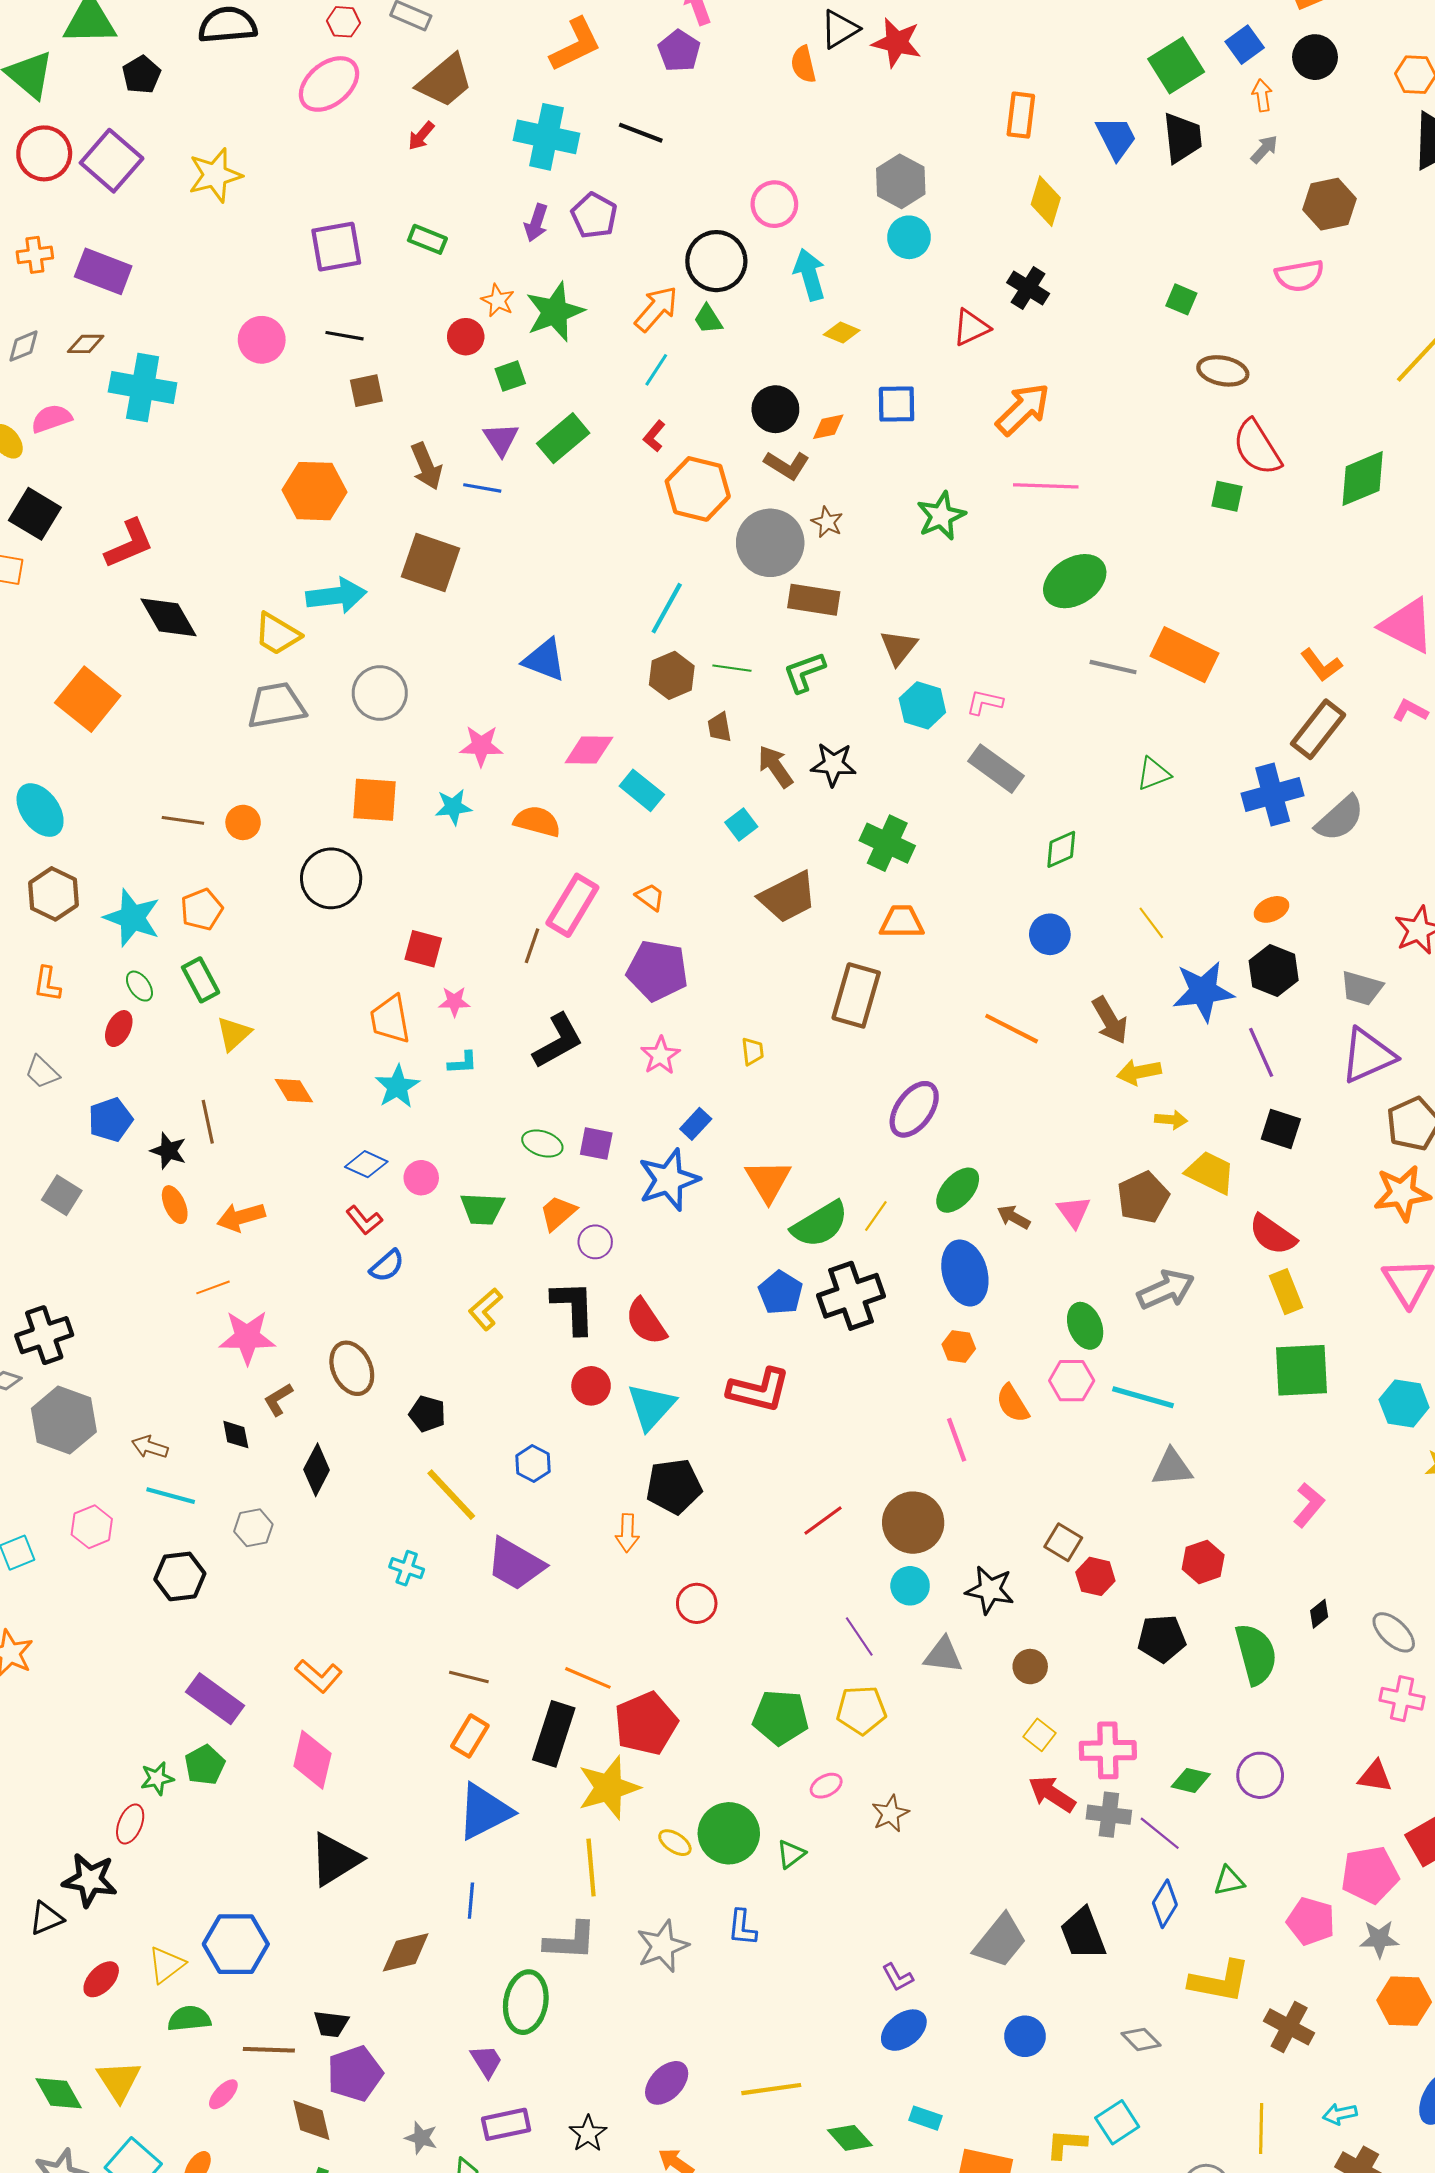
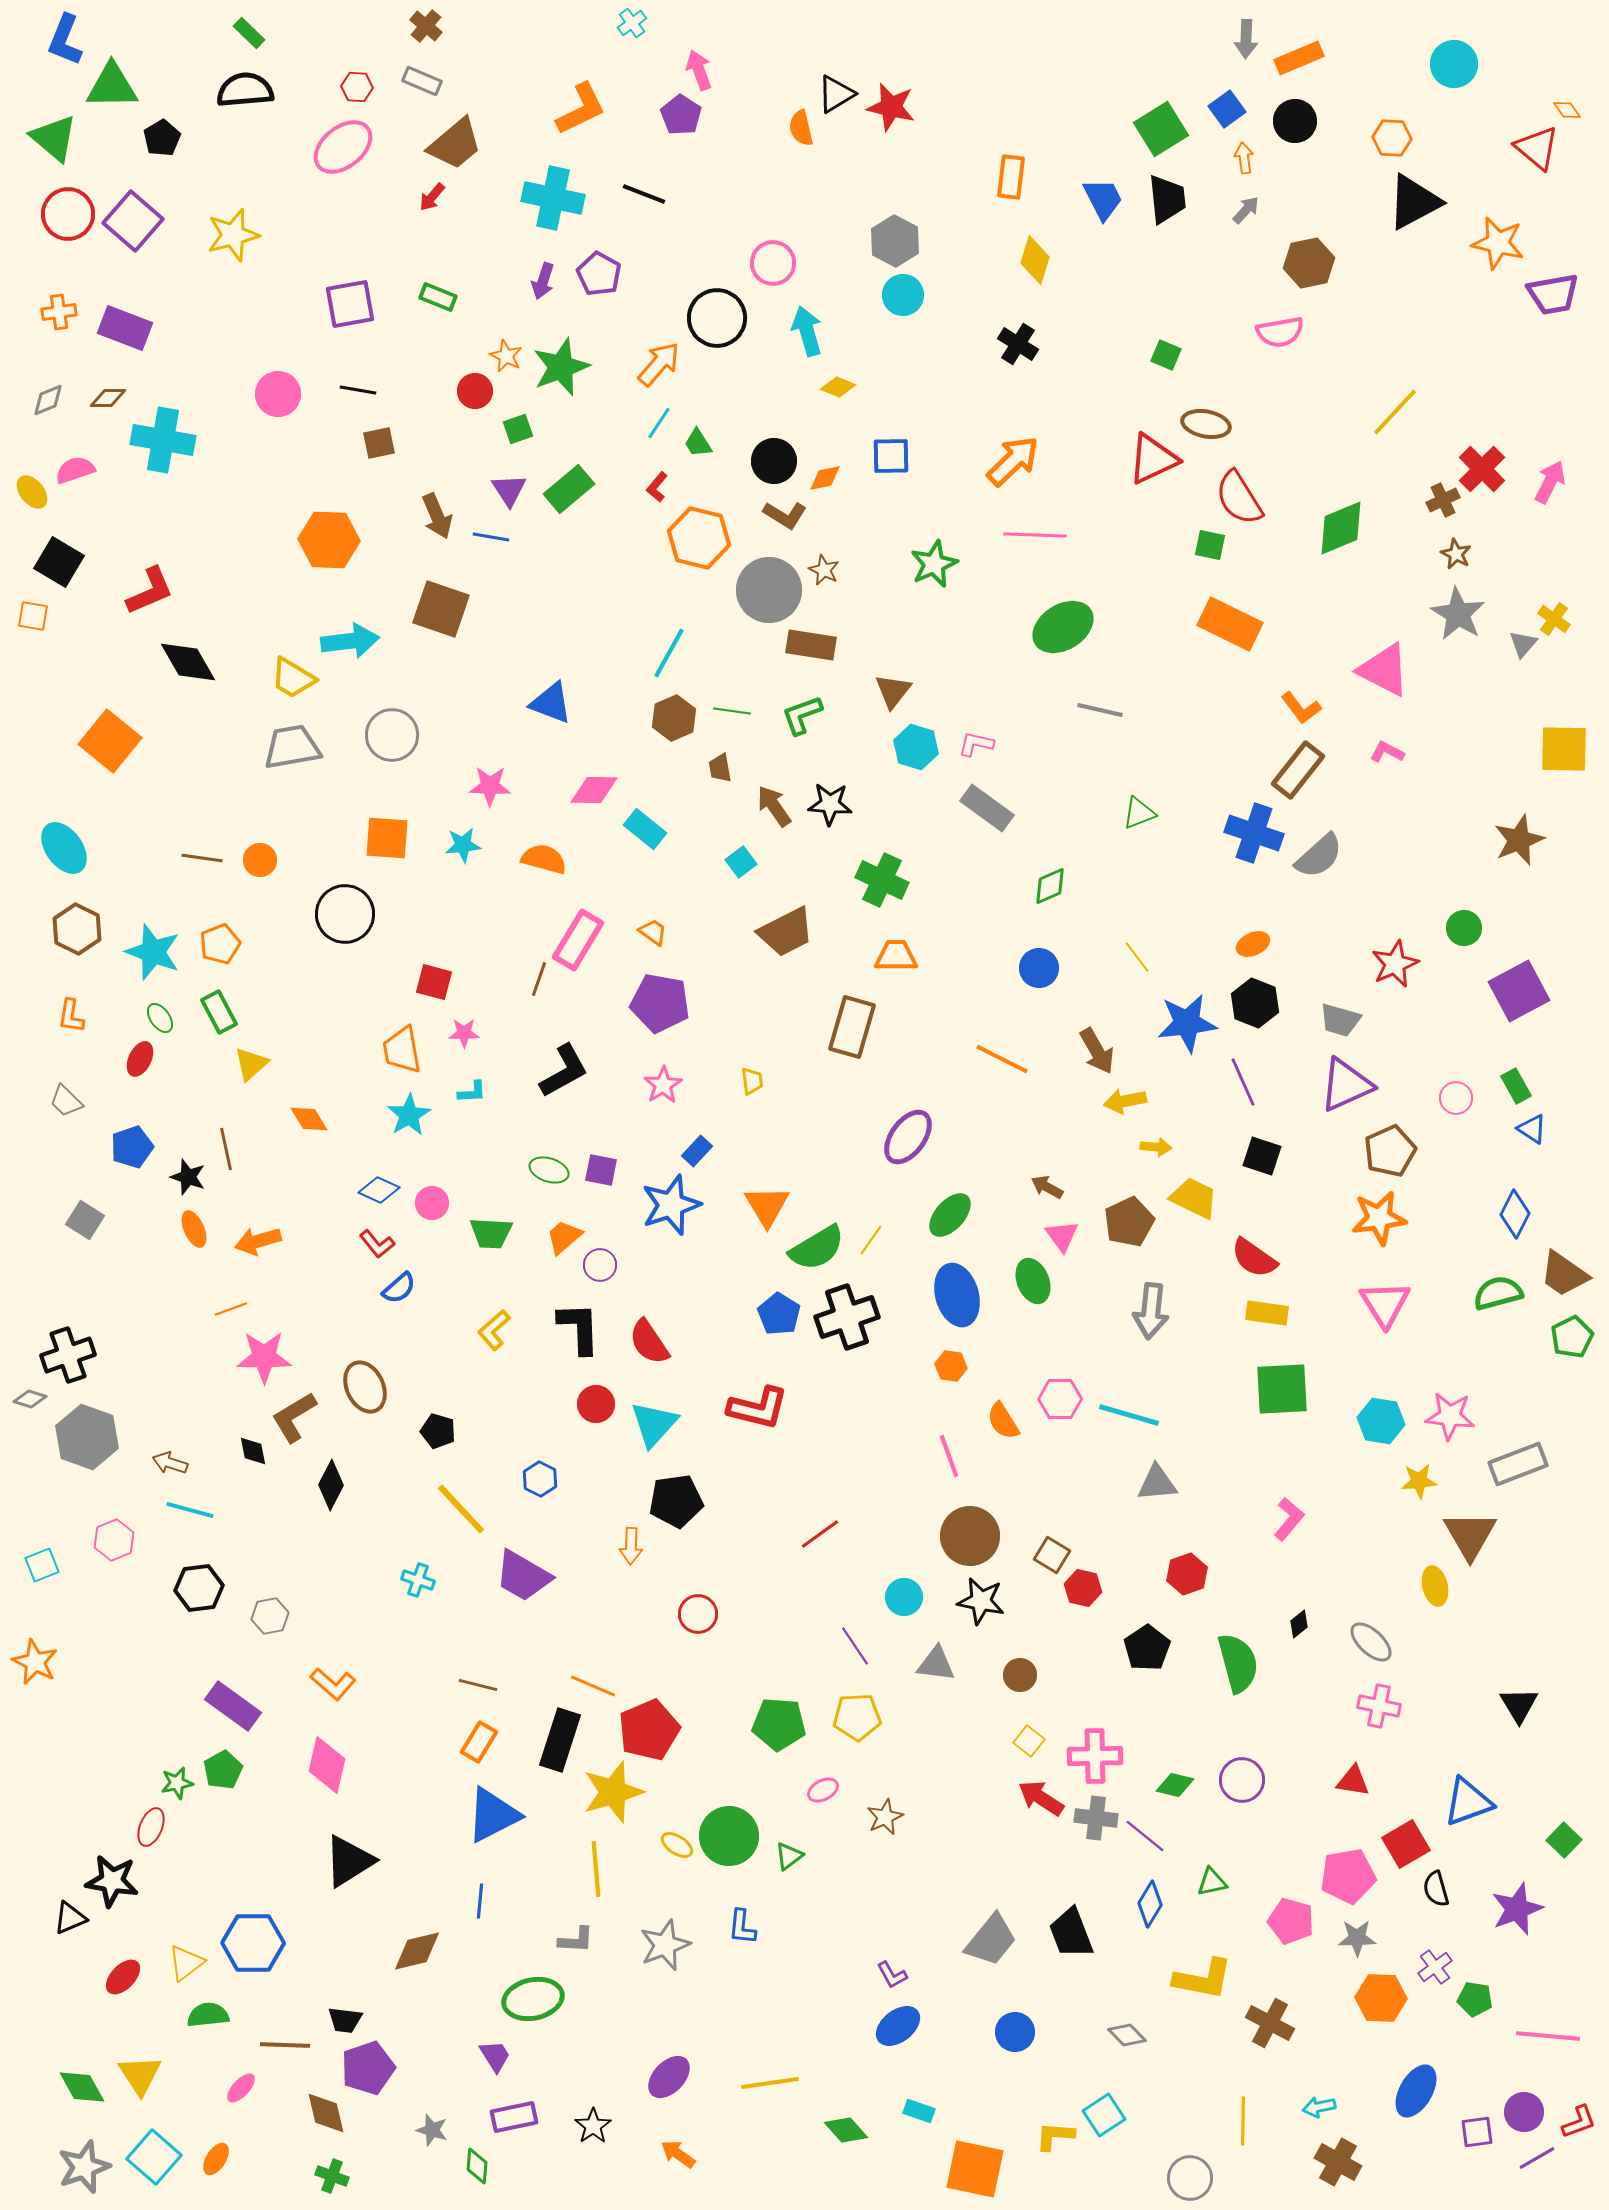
green trapezoid: (708, 319) -> (698, 443), moved
red triangle: (971, 327) -> (1153, 459), moved, size x1.4
orange rectangle: (1184, 655) -> (1230, 624), moved
blue cross: (1273, 794) -> (1254, 833), turned 34
brown arrow: (1014, 1217) -> (1047, 1187), moved
gray arrow: (1166, 1290) -> (1151, 1311), turned 120
yellow rectangle: (1286, 1292) -> (1267, 1313), turned -60
green ellipse: (1085, 1326) -> (1033, 1281), moved
brown L-shape: (278, 1399) -> (294, 1417), size x1.6
brown circle: (913, 1523) -> (970, 1536), moved
gray hexagon: (253, 1528) -> (270, 1616), moved
black pentagon: (1162, 1639) -> (1147, 1648), turned -30
gray L-shape: (570, 1941) -> (576, 1940), size x0.7
green ellipse: (526, 2002) -> (533, 1999), turned 68

